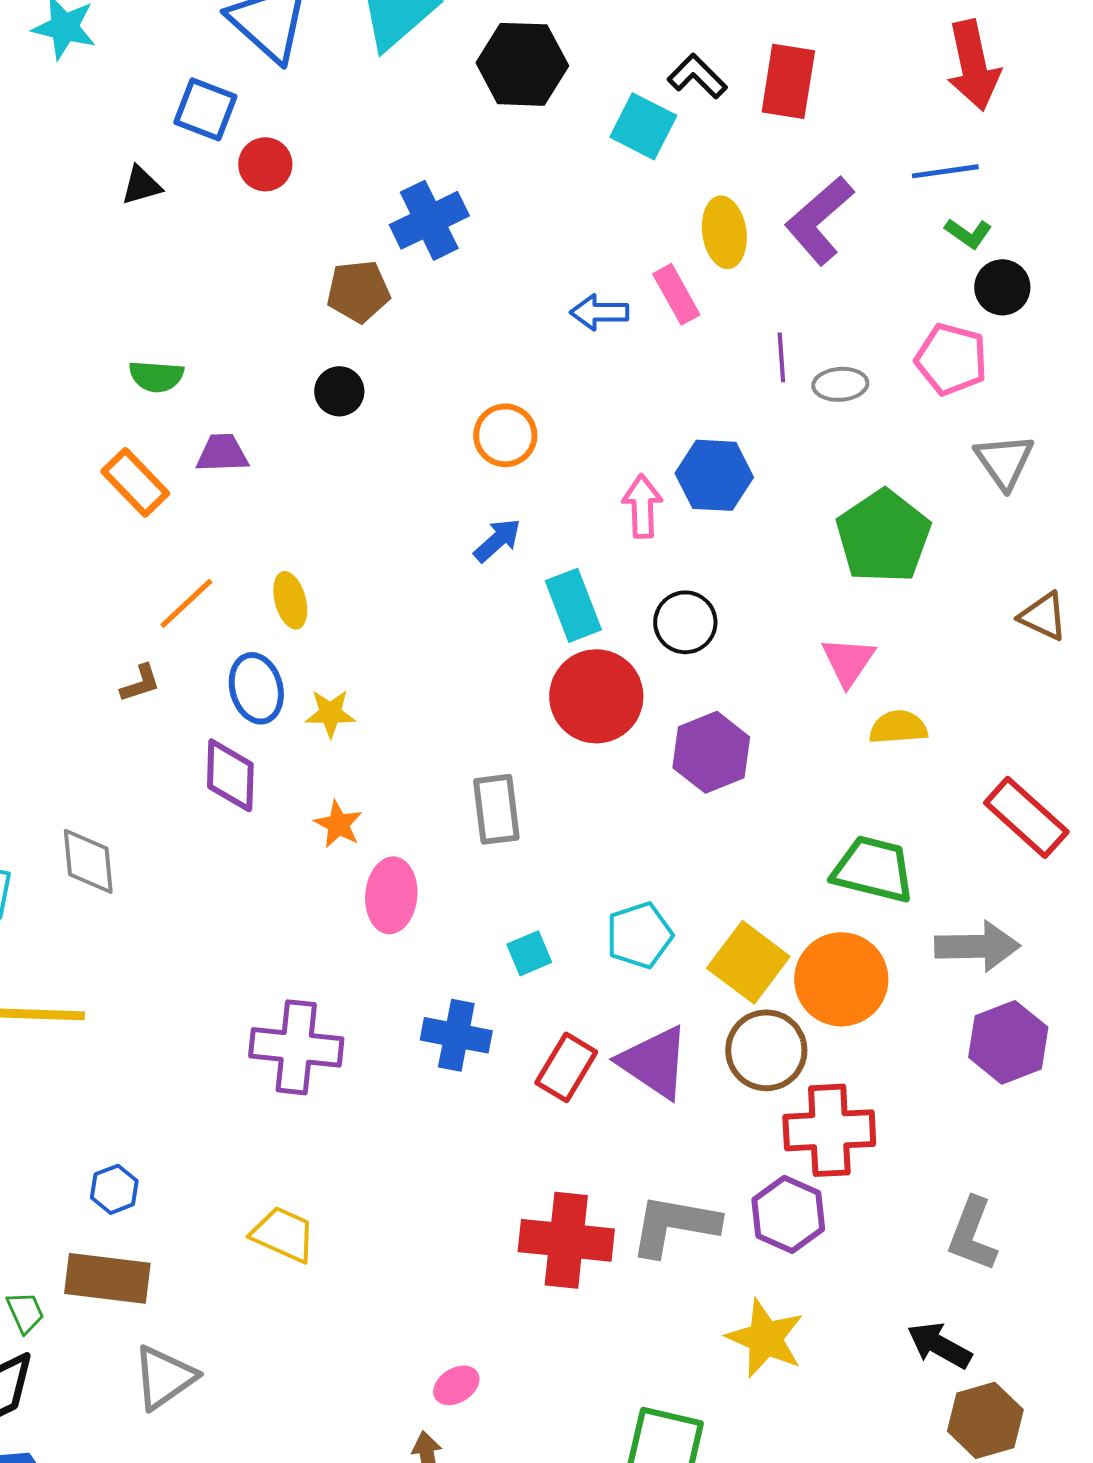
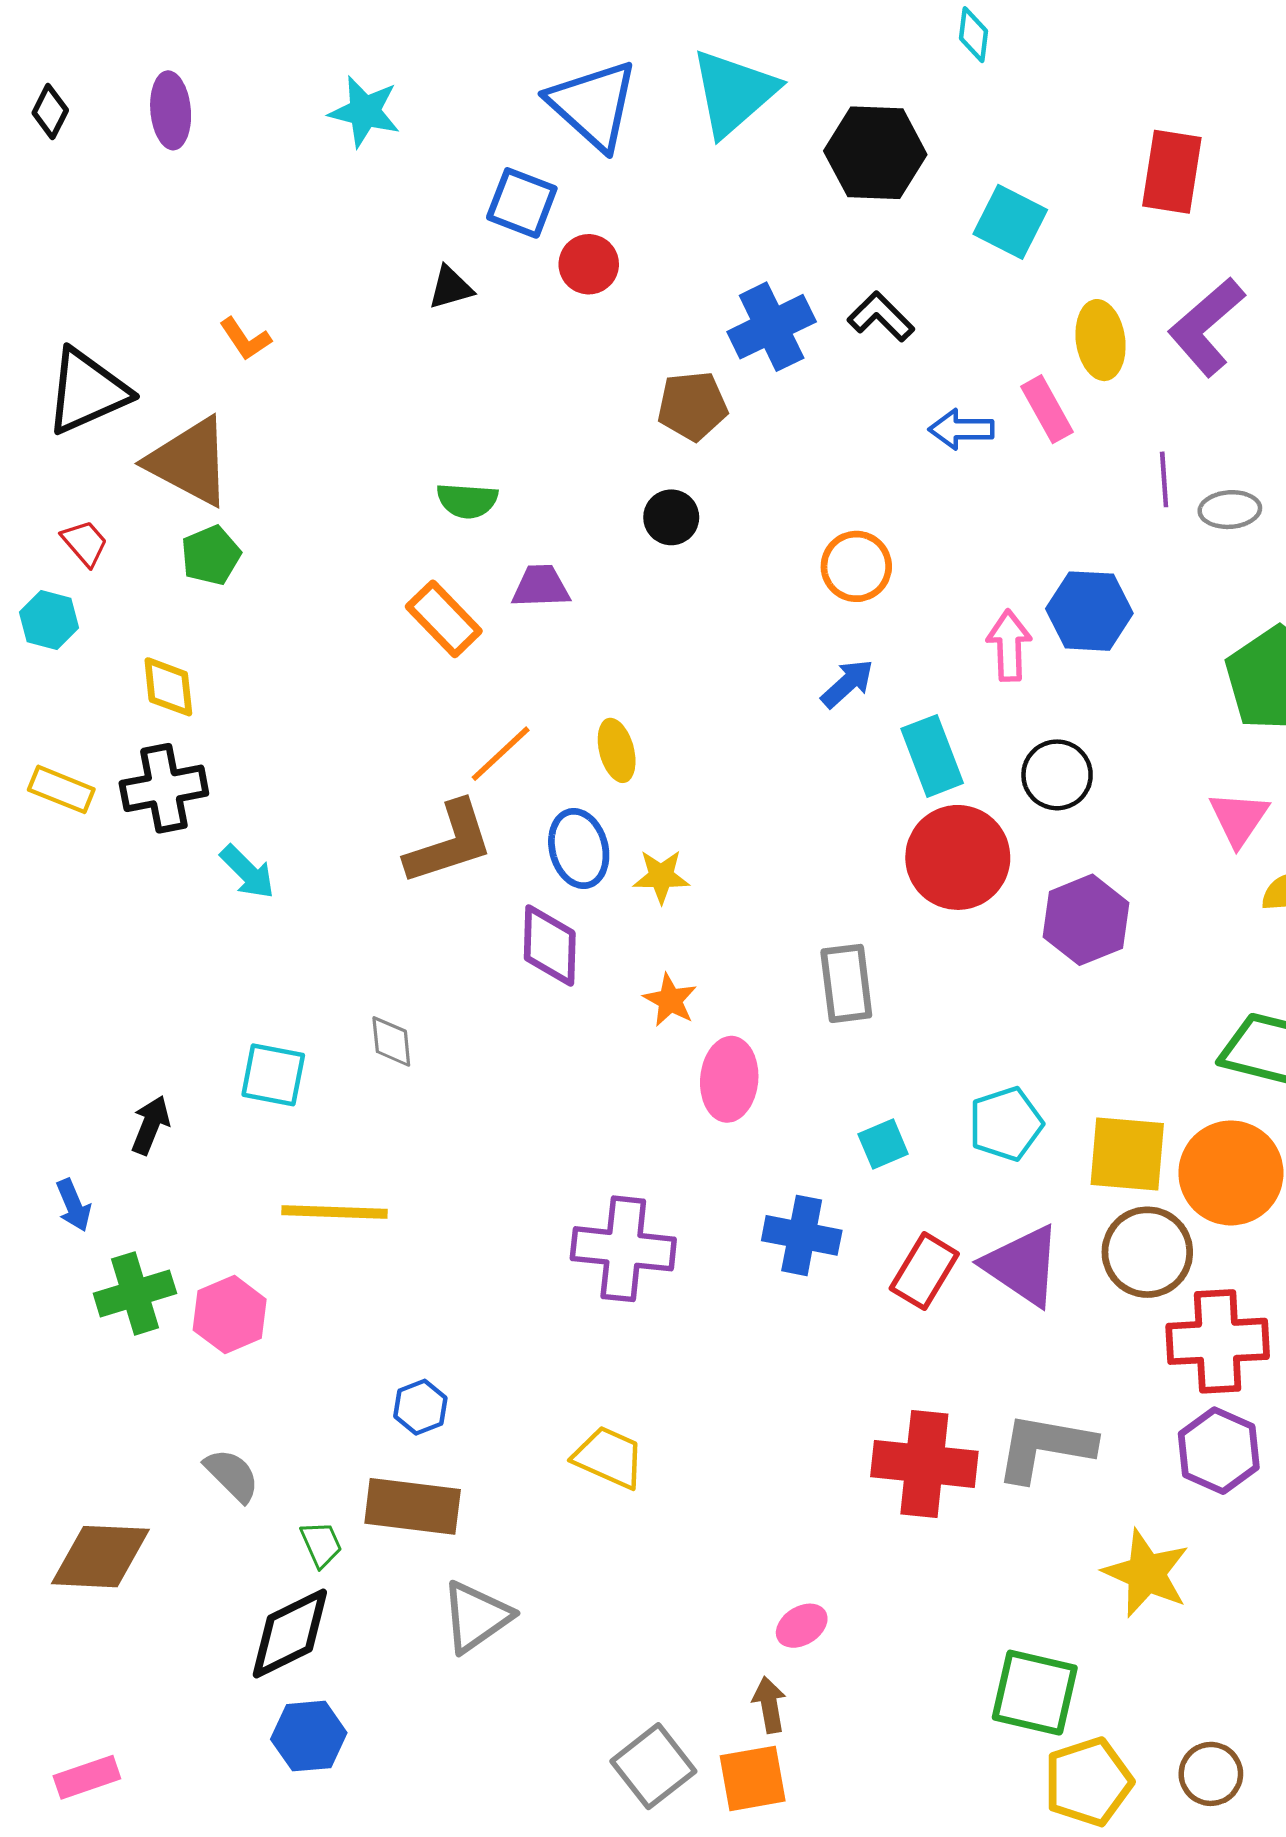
black L-shape: (697, 76) -> (881, 317), moved
brown L-shape: (140, 683) -> (449, 843), size x2.0
gray diamond: (88, 861) -> (391, 1041), size x0.7
yellow square: (748, 962) -> (1127, 1154), turned -32
purple hexagon: (788, 1214) -> (1219, 1451), moved

